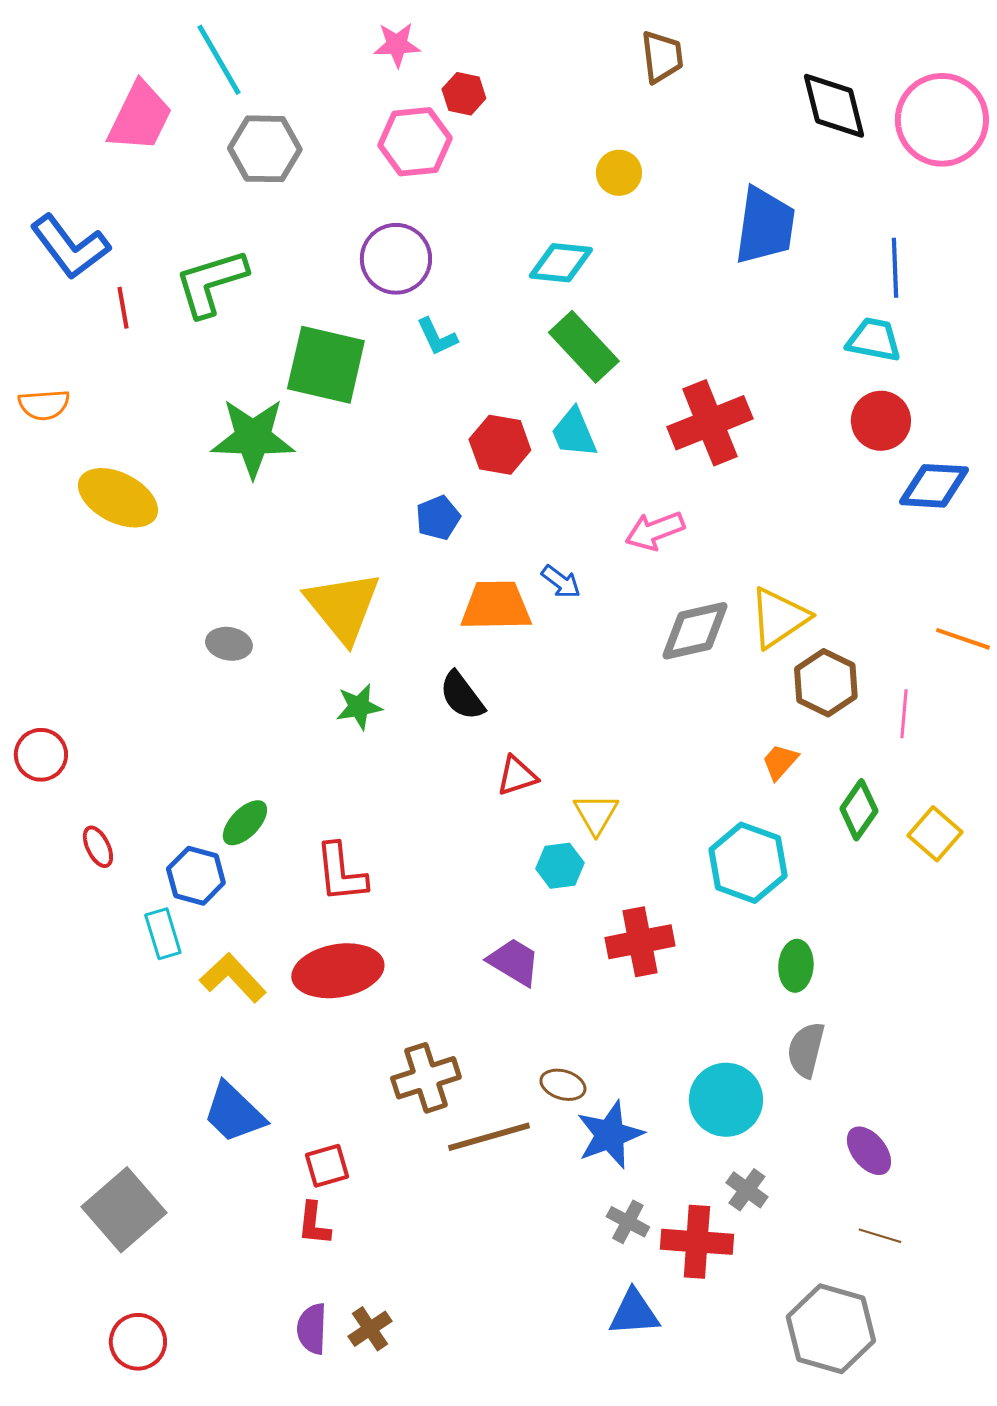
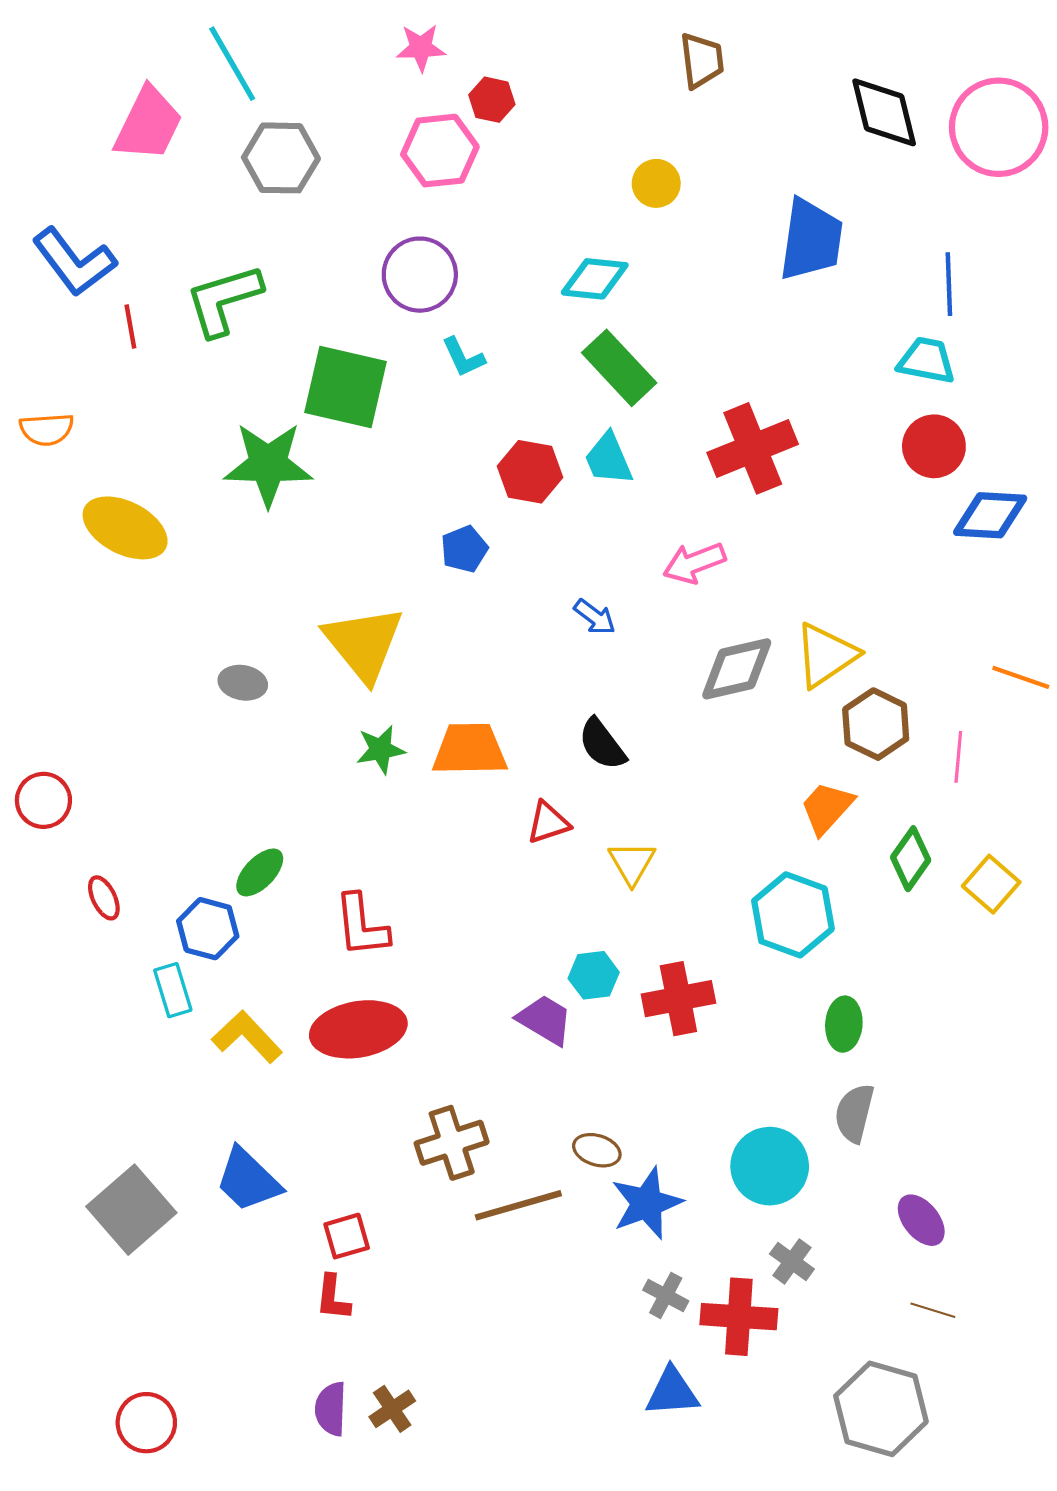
orange trapezoid: (496, 606) -> (470, 749), moved
black semicircle: (462, 696) -> (602, 744), moved
orange trapezoid: (780, 762) -> (827, 808), size x1.4
cyan hexagon: (560, 866) -> (594, 975), moved
gray square: (124, 1210) -> (131, 1210), moved

